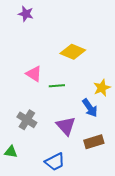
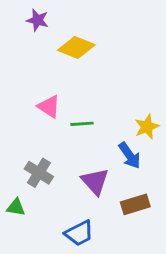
yellow diamond: (73, 52) -> (76, 48), moved
green triangle: (11, 152) -> (16, 207), moved

